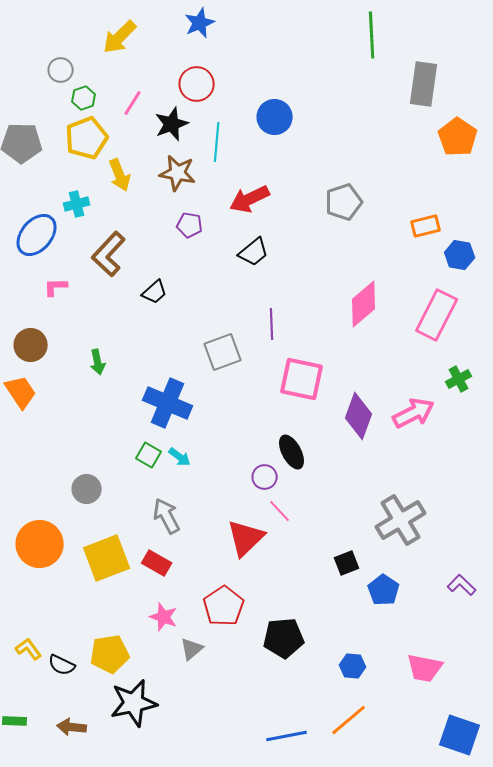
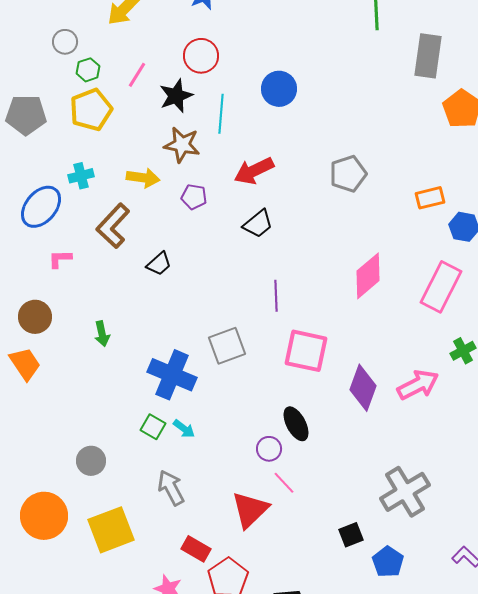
yellow arrow: (120, 175) -> (143, 178), moved, turned -60
gray square: (223, 352) -> (227, 346), moved
red rectangle: (157, 563) -> (196, 549), moved

